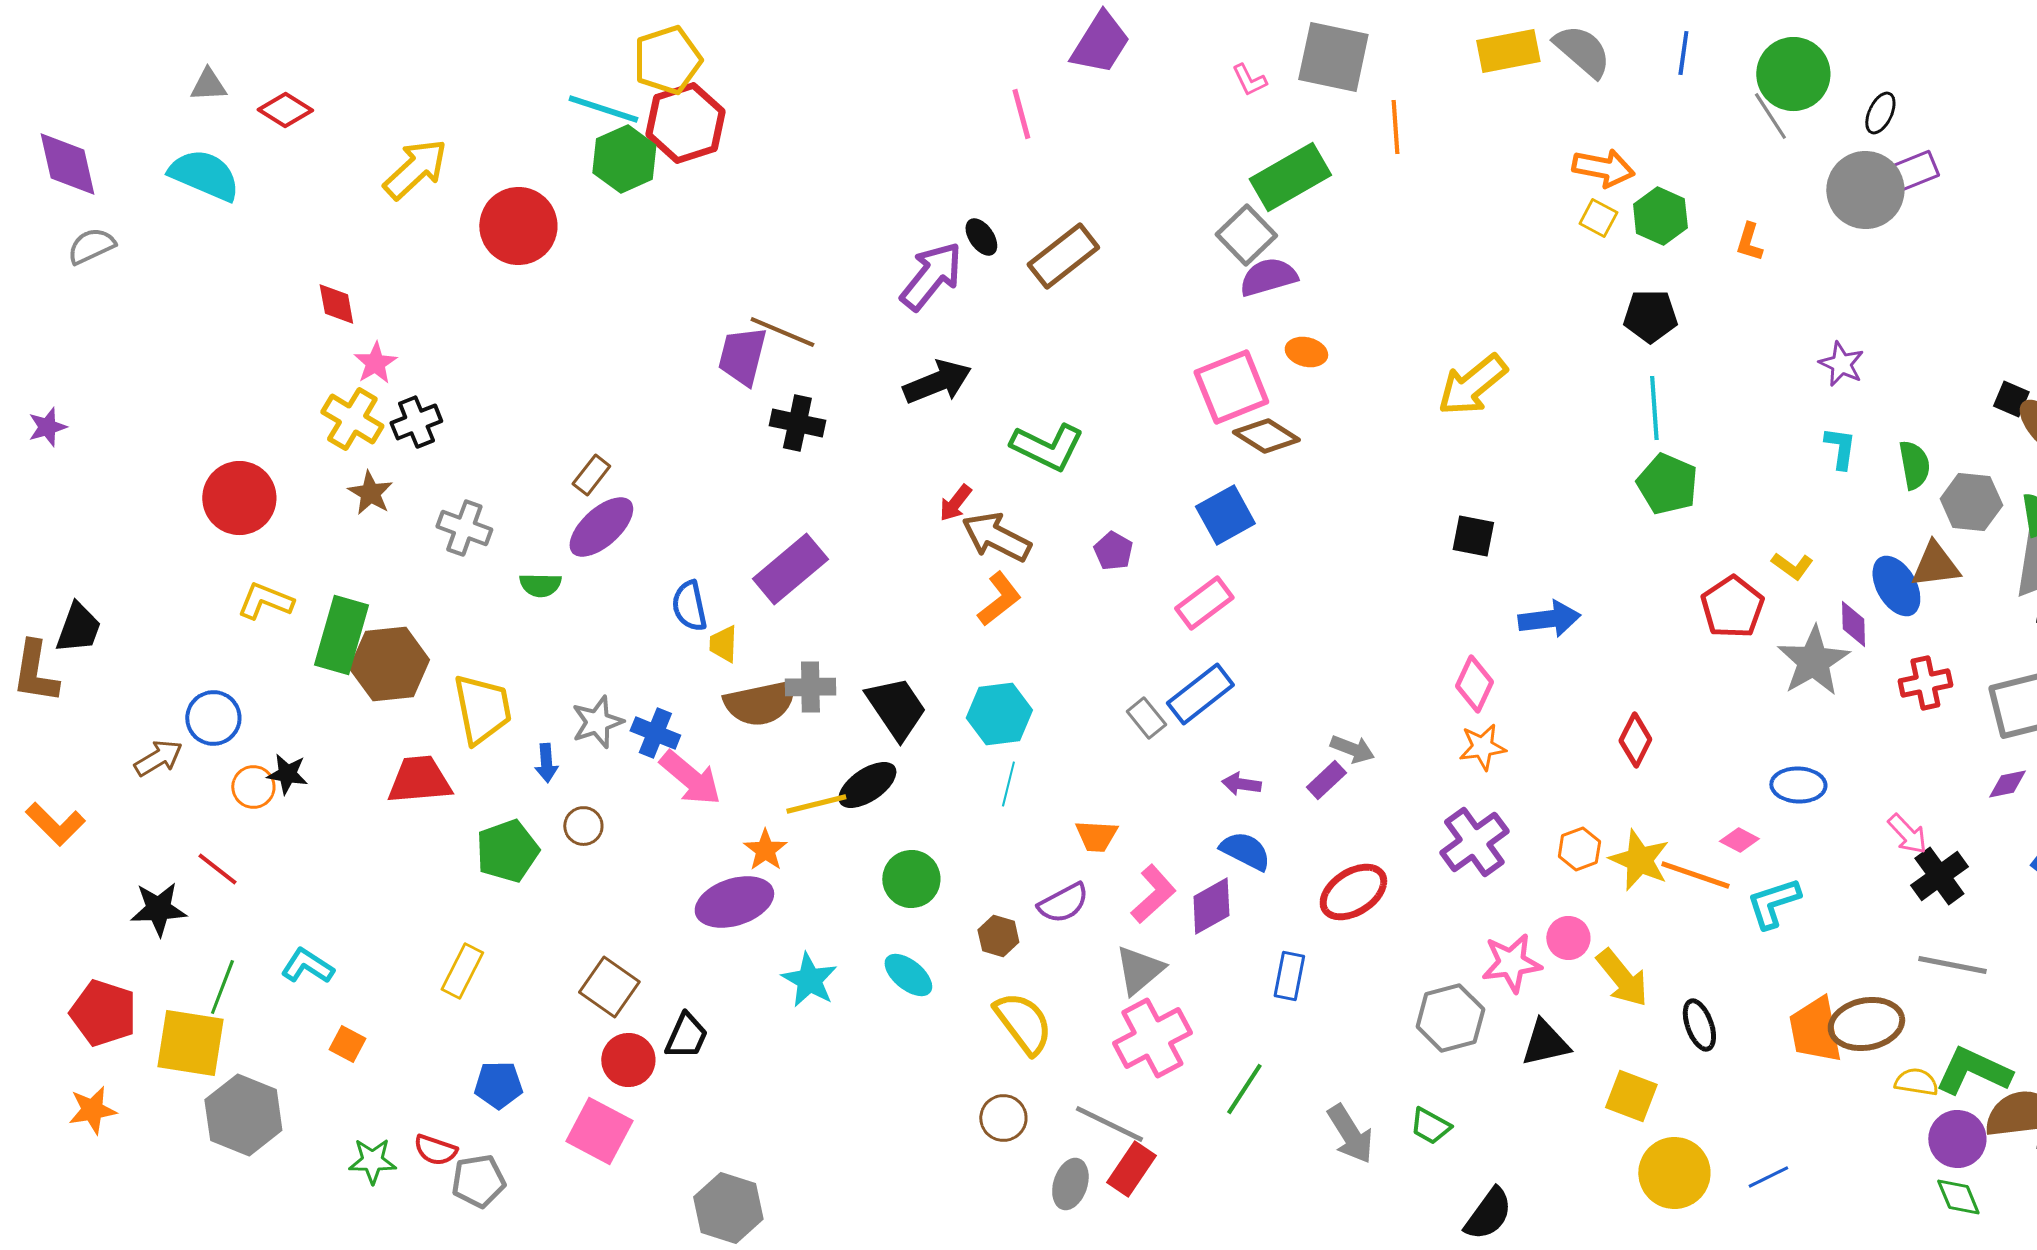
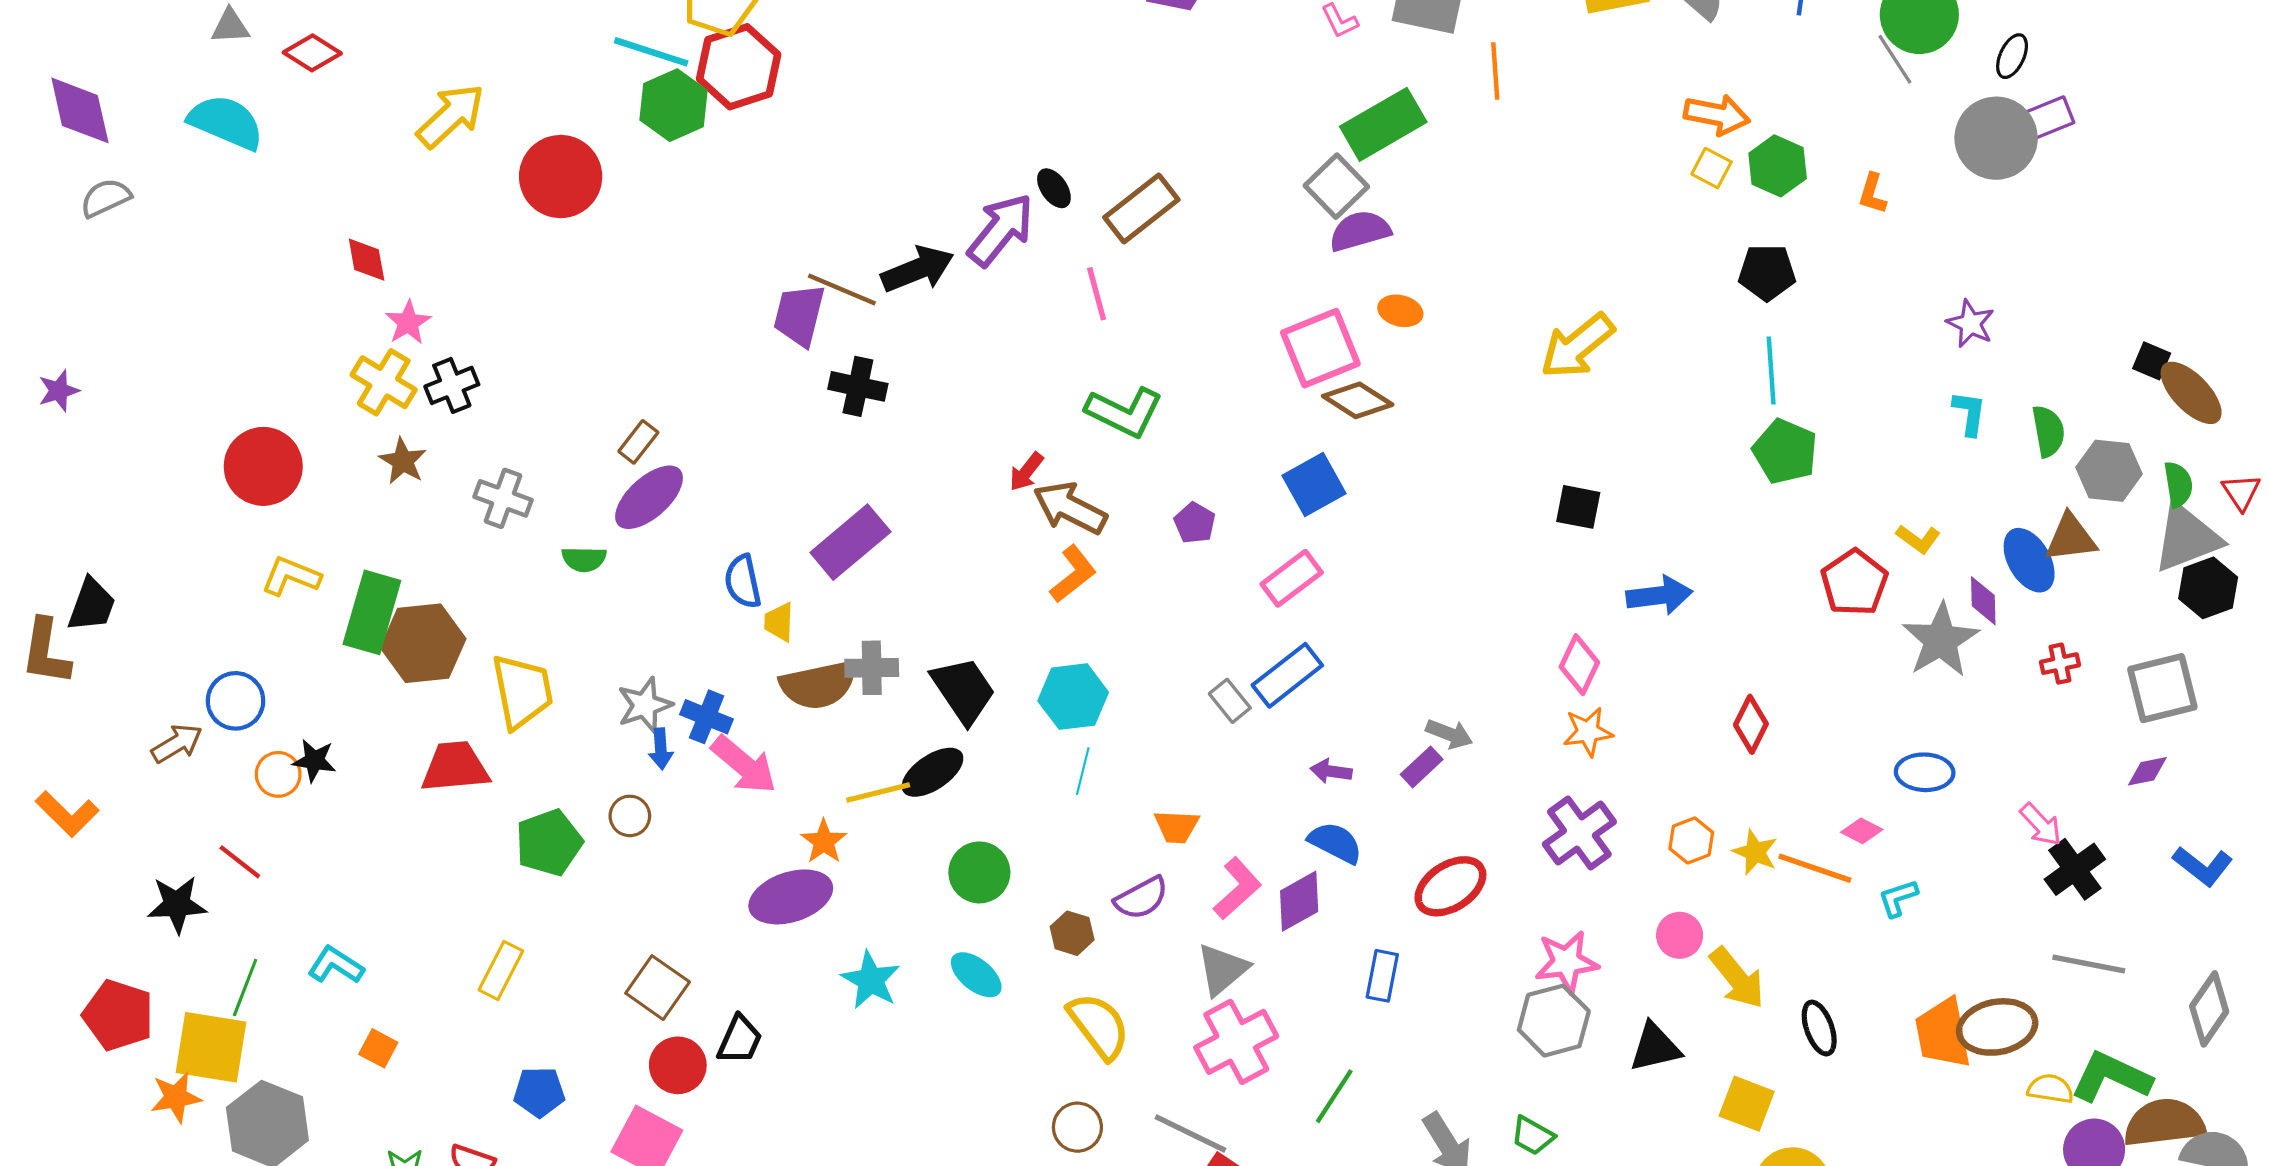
pink line: (1021, 114) -> (1097, 294), moved
black arrow: (937, 382) -> (918, 269), moved
red cross: (1925, 683) -> (2060, 664), size x0.7
blue arrow: (546, 763) -> (661, 749), moved
yellow star: (1639, 860) -> (1755, 852), size x0.7
cyan L-shape: (1773, 903) -> (1898, 898), size x0.7
pink star: (1511, 963) -> (1567, 962), moved
orange star: (92, 1110) -> (176, 1097), moved

